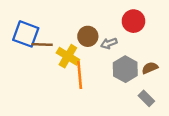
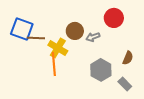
brown semicircle: (150, 68) -> (128, 58), turned 136
gray hexagon: (125, 69) -> (101, 70), moved
orange line: (80, 75) -> (54, 64), moved

